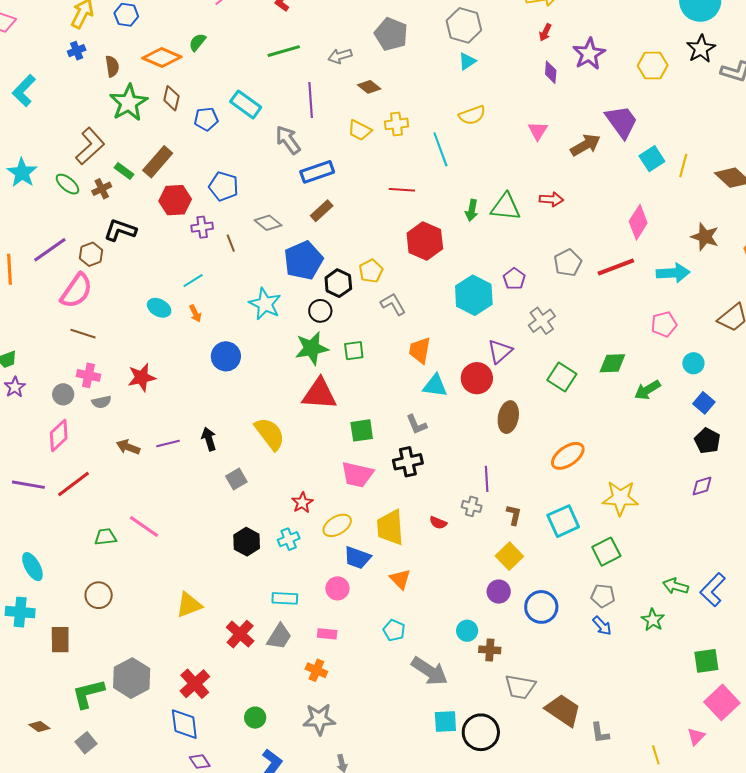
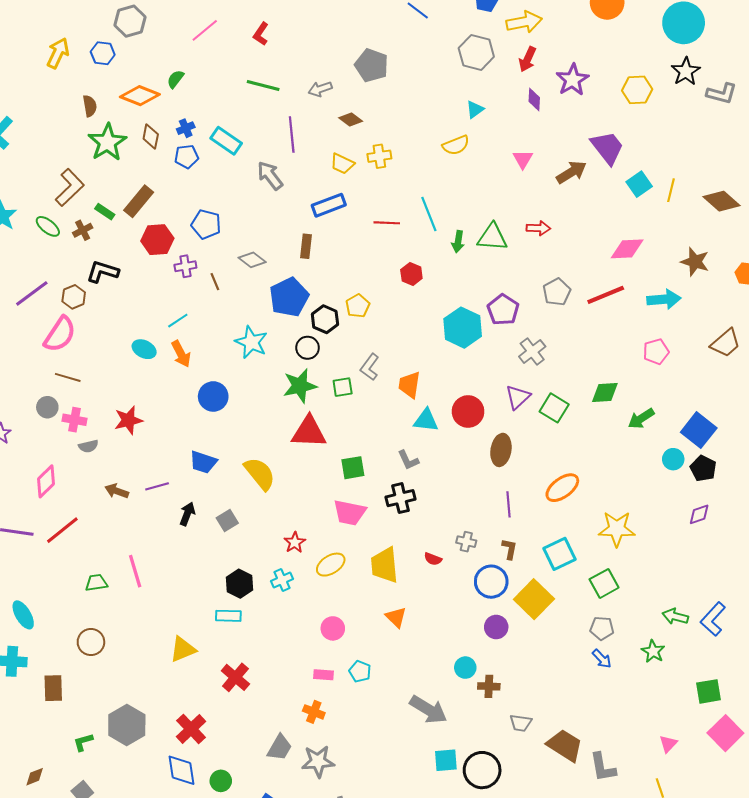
gray hexagon: (464, 25) -> (476, 52), moved
red arrow: (545, 32) -> (528, 59), size x1.4
blue cross: (77, 51) -> (186, 128), moved
green line: (284, 51) -> (263, 86), turned 32
cyan triangle: (467, 61) -> (475, 109), moved
cyan line: (440, 149) -> (429, 214), moved
blue rectangle: (317, 172) -> (329, 205), moved
brown rectangle: (322, 211) -> (306, 246), turned -40
pink diamond: (638, 222) -> (627, 249), turned 56
red hexagon: (425, 241) -> (411, 274), size x0.6
purple pentagon: (514, 279) -> (503, 310), size x1.4
gray L-shape: (393, 304) -> (370, 367), moved, turned -112
orange arrow: (195, 313) -> (181, 354), size x1.5
purple triangle: (500, 351) -> (518, 397), moved
cyan circle: (693, 363) -> (673, 459), moved
gray circle: (63, 394) -> (47, 407), moved
blue square: (704, 403) -> (699, 430), size x1.6
black arrow: (209, 439) -> (187, 514), moved, turned 40
purple line: (487, 479) -> (509, 504), moved
pink line: (144, 526) -> (135, 571), turned 40
yellow square: (509, 556) -> (534, 599), moved, size x1.4
blue trapezoid: (357, 558) -> (203, 462), moved
cyan rectangle: (285, 598) -> (228, 616), moved
blue circle: (541, 607) -> (491, 582), moved
cyan pentagon: (394, 630) -> (360, 671), moved
gray trapezoid: (279, 637) -> (280, 748), moved
gray trapezoid: (520, 687) -> (521, 723), size x0.7
green L-shape: (88, 694) -> (83, 742), size x0.6
green circle: (255, 718) -> (221, 781), moved
brown diamond: (39, 726) -> (35, 777), turned -55
gray L-shape: (600, 733) -> (603, 767), size x1.4
pink triangle: (696, 736) -> (668, 744), moved

